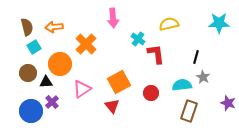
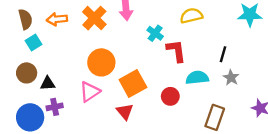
orange cross: (86, 44) -> (94, 18), moved
orange circle: (60, 64) -> (101, 62), moved
cyan semicircle: (182, 85) -> (197, 78), moved
purple cross: (52, 102) -> (55, 107), turned 32

